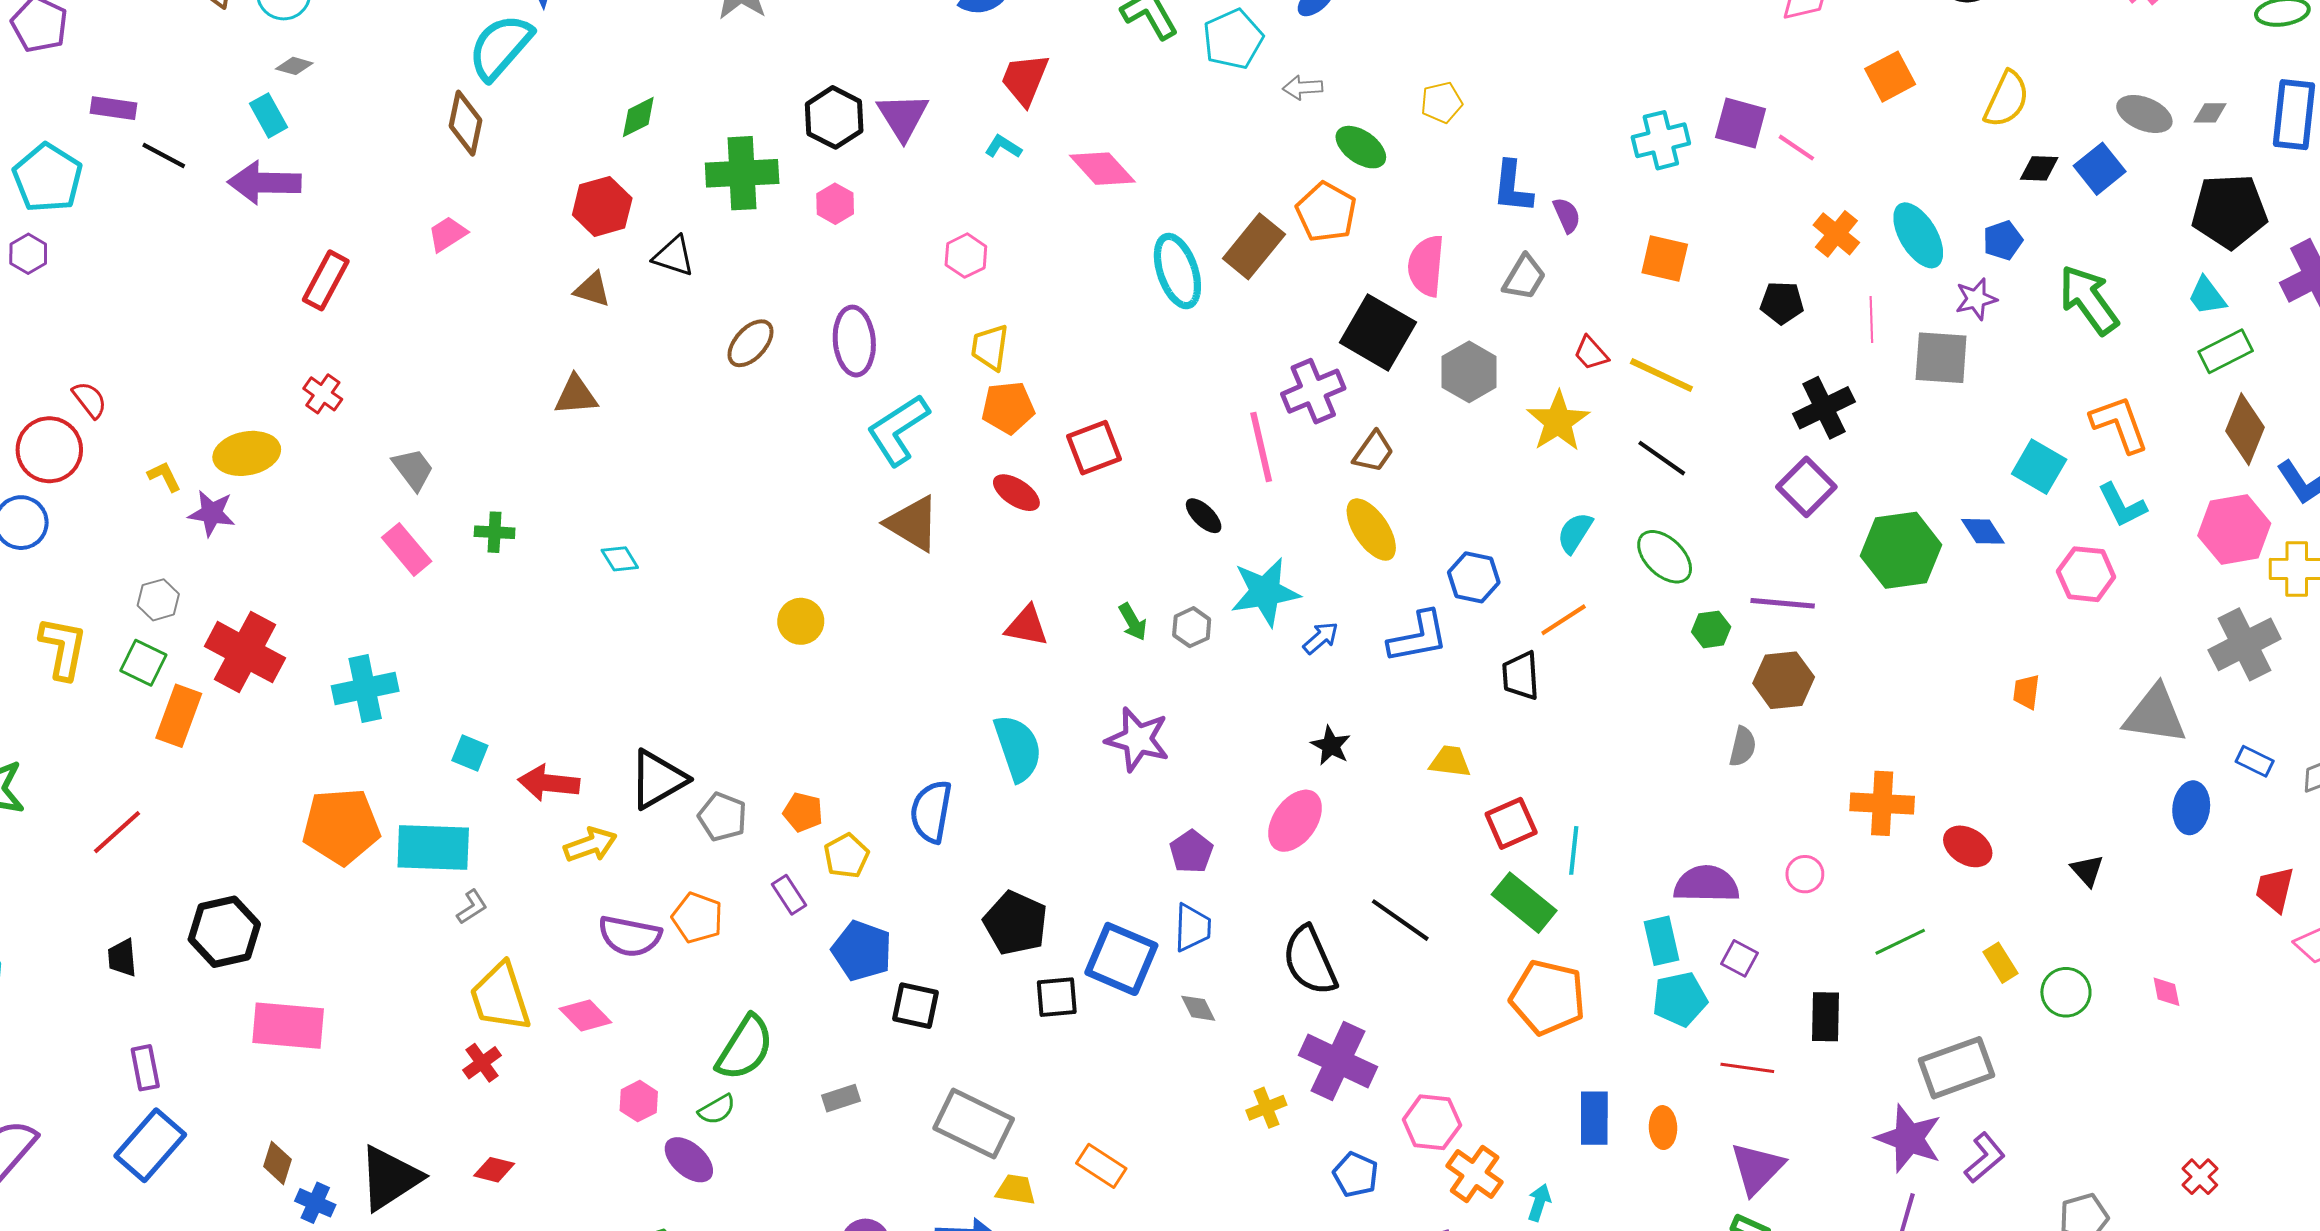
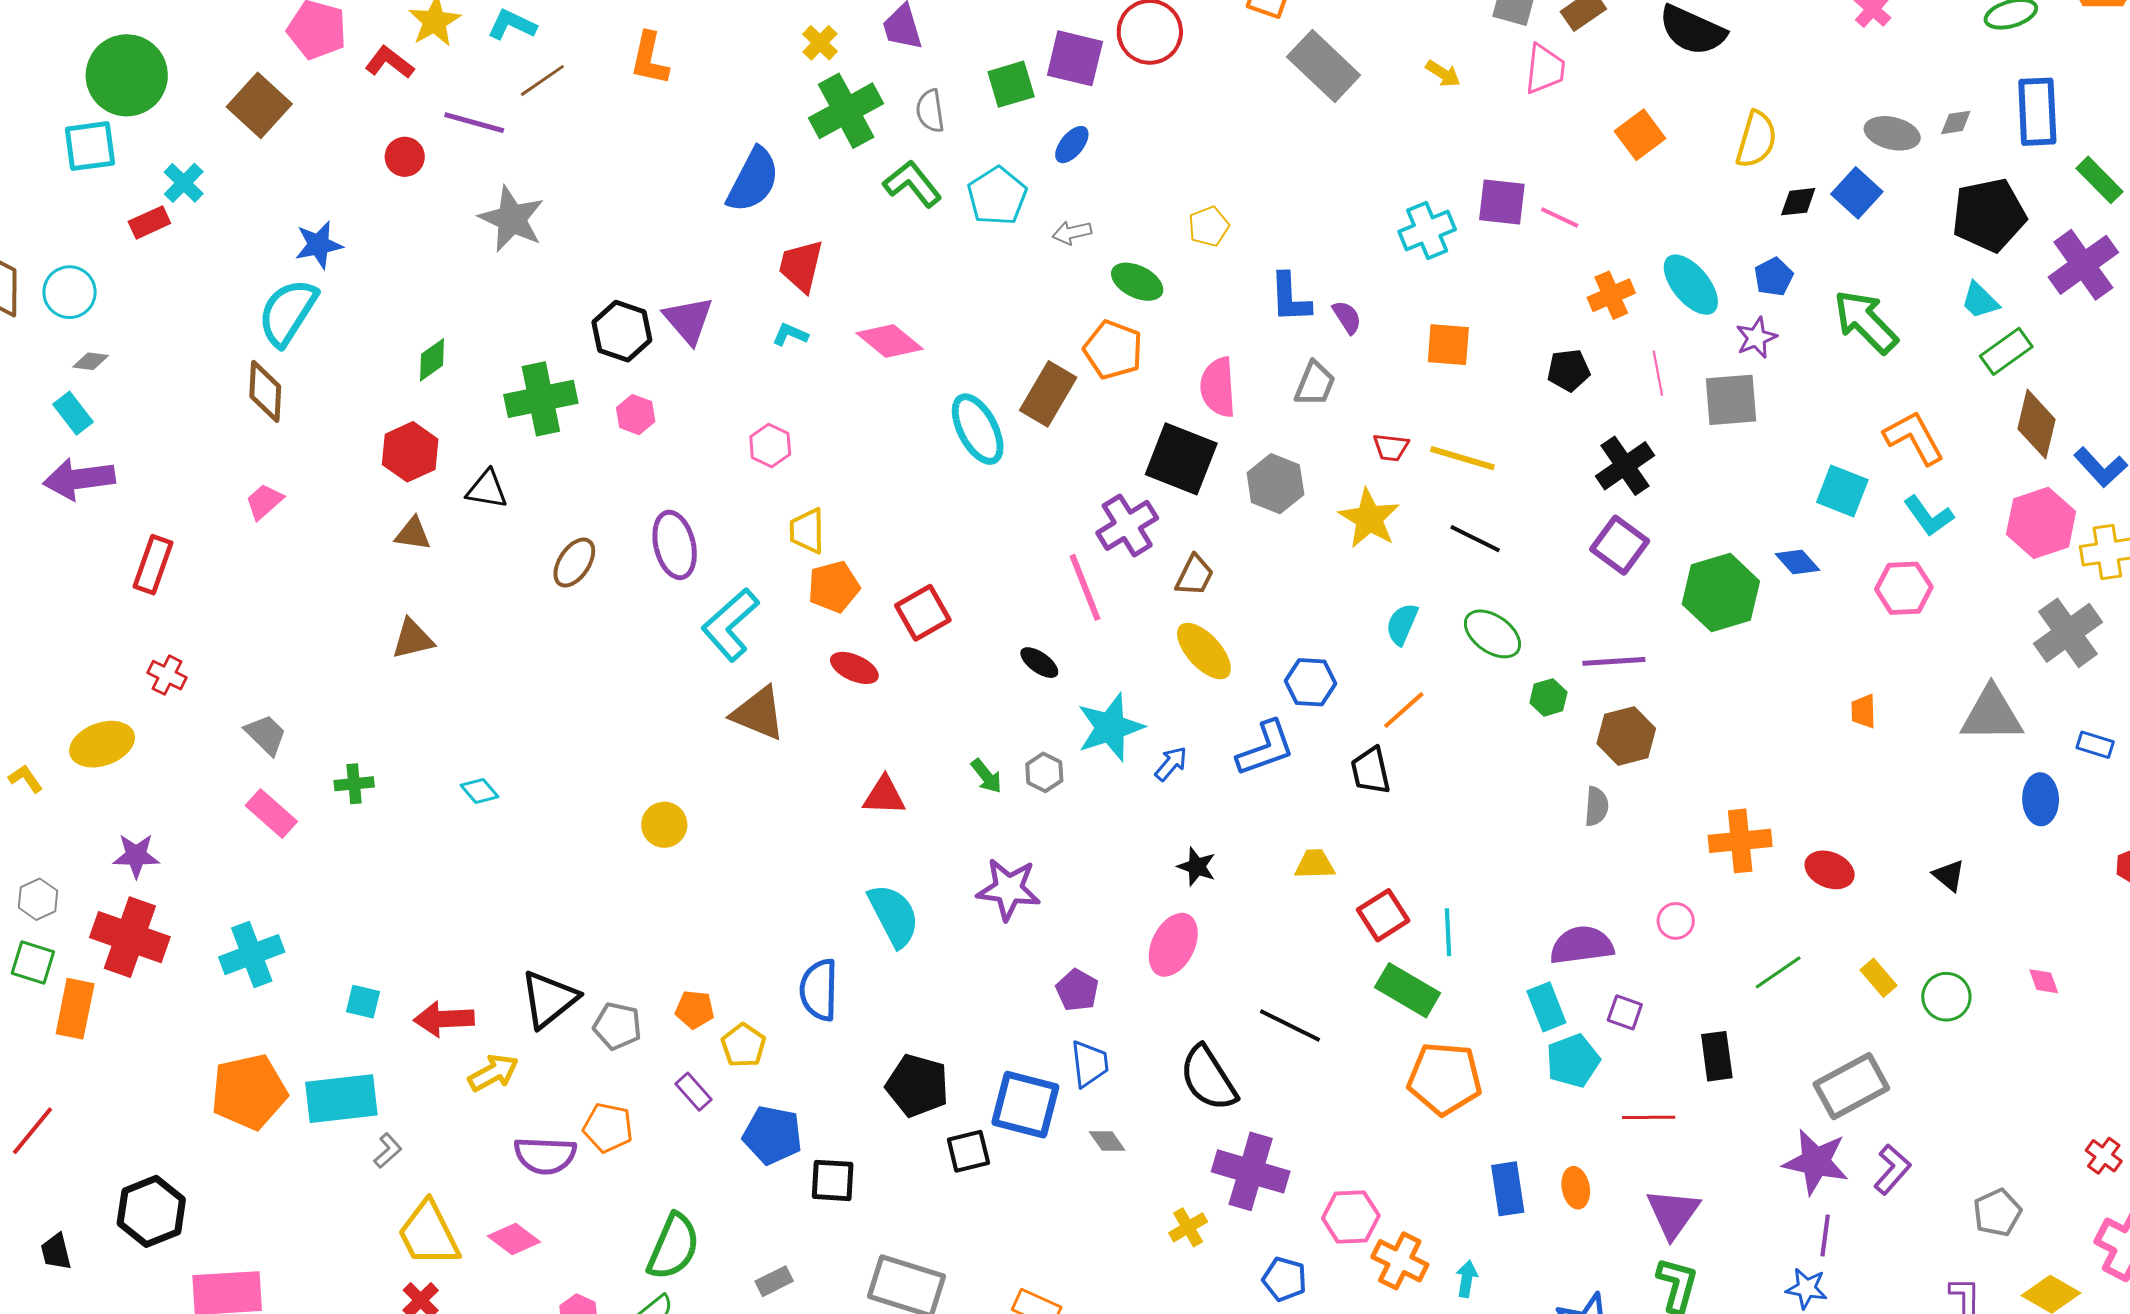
orange cross: (1836, 234) -> (1611, 295), turned 36
red trapezoid: (1591, 353) -> (1391, 447), turned -33
purple star: (212, 513) -> (136, 856), moved

